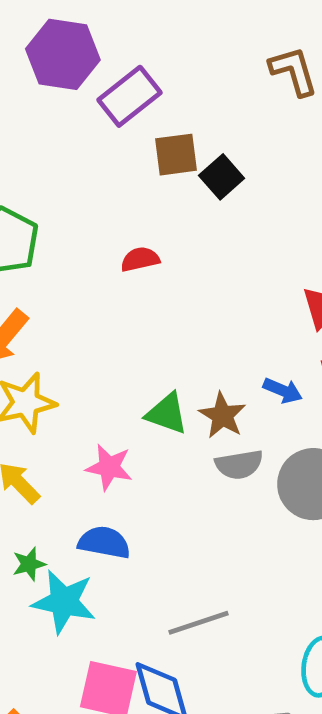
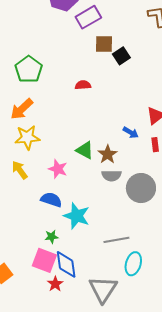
blue arrow: (283, 390) -> (131, 132), moved
green star: (29, 564) -> (52, 237), moved
cyan star: (64, 602) -> (77, 216), moved
gray line: (199, 623) -> (116, 240), moved

